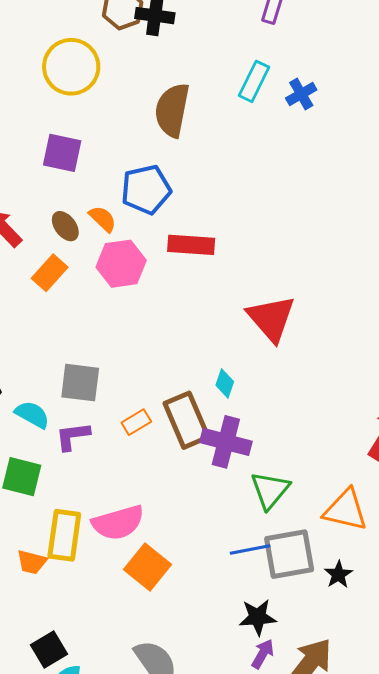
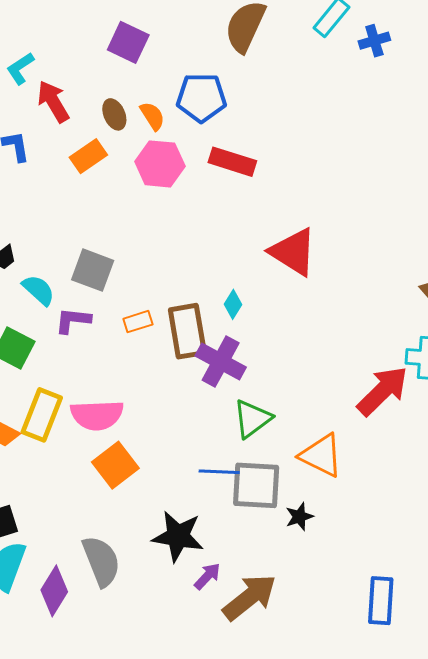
red triangle: (271, 318) -> (293, 252), turned -30
black star: (258, 617) -> (178, 536), moved, size x1.4

